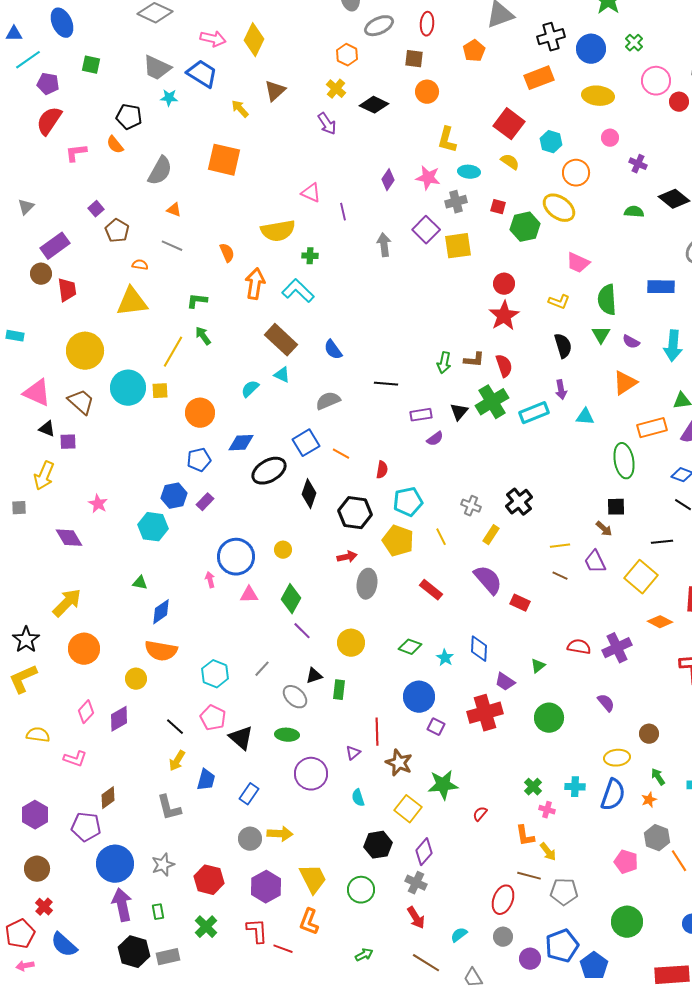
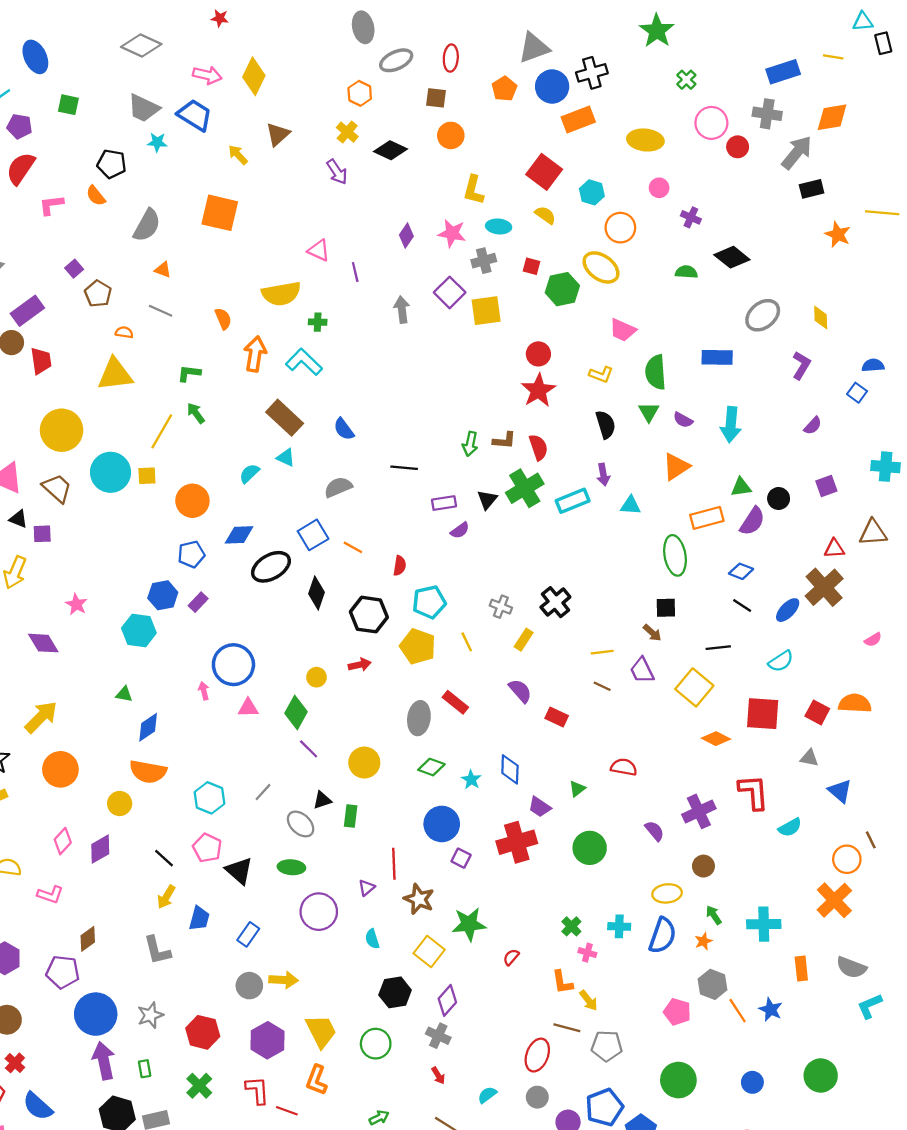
blue circle: (591, 49) -> (552, 86), moved
yellow circle: (283, 550) -> (316, 677), moved
purple semicircle: (488, 580) -> (520, 691), size x0.7
gray ellipse: (367, 584) -> (419, 718), moved
purple cross: (617, 648) -> (699, 811), moved
red arrow: (416, 918) -> (438, 1076), size x0.7

